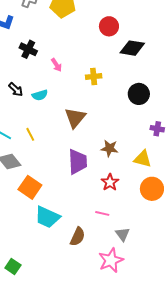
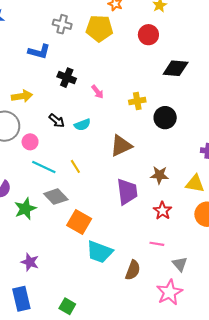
red circle: (109, 26) -> (148, 35), moved
black circle: (139, 94) -> (165, 118), moved
brown triangle: (75, 118) -> (121, 146), turned 30

